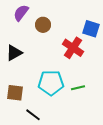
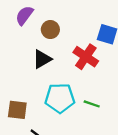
black triangle: (14, 53) -> (42, 59), moved
green line: (78, 88) -> (92, 104), turned 32

